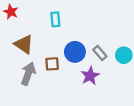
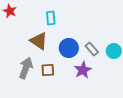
brown triangle: (24, 44) -> (39, 41), moved
brown square: (52, 64) -> (48, 70), moved

